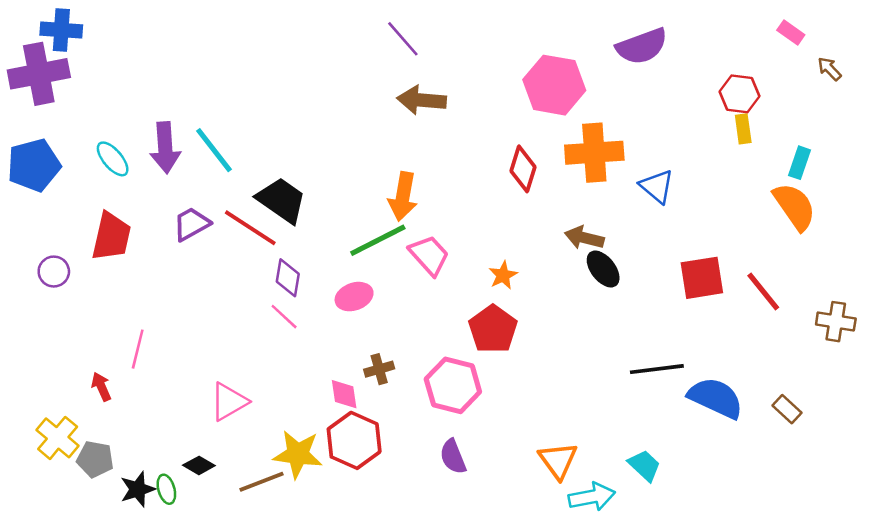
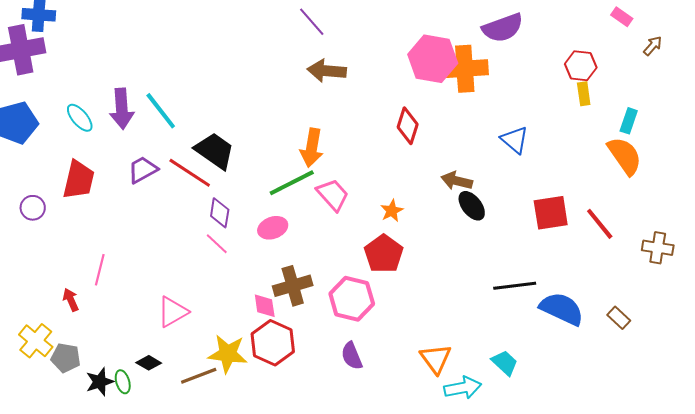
brown arrow: (830, 69) -> (653, 46), turned 85
orange cross: (594, 153) -> (465, 69), moved
brown cross: (379, 369) -> (293, 286), size x1.6

